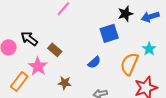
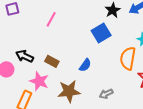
blue semicircle: (94, 62) -> (85, 65), moved
brown star: (65, 83) -> (69, 91), size x1.6

